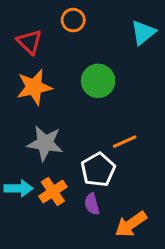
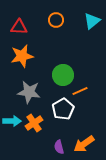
orange circle: (73, 20) -> (56, 20), moved
red triangle: (30, 42) -> (19, 27), turned -42
green circle: (98, 81) -> (63, 75), moved
purple semicircle: (92, 204) -> (59, 147), moved

